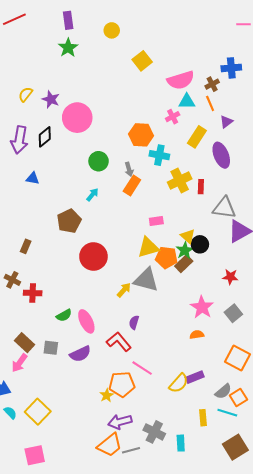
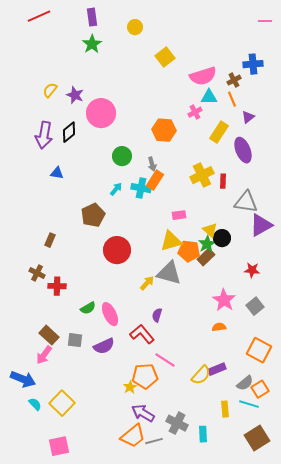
cyan cross: (159, 155) -> (141, 188), moved
purple arrow: (120, 422) -> (143, 413), turned 45

